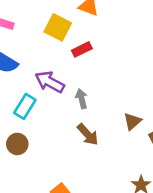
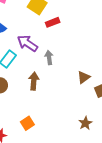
brown arrow: (88, 134) -> (34, 81), moved, turned -138

